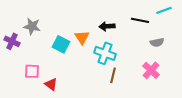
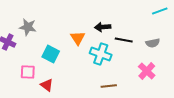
black line: (140, 20) -> (124, 40), moved
cyan square: (61, 44) -> (51, 54), moved
brown line: (113, 75) -> (109, 86), moved, turned 70

